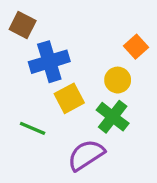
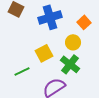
blue cross: (49, 62) -> (50, 17), moved
green line: (33, 128) -> (22, 71), turned -49

